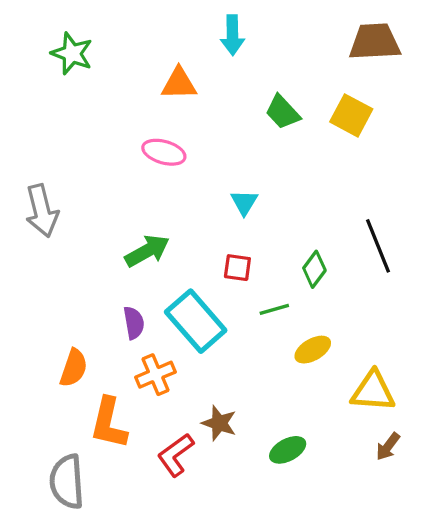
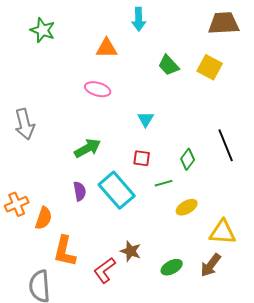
orange cross: (156, 375) -> (17, 204), moved
brown arrow: (388, 447) -> (211, 265), moved, size x1.4

